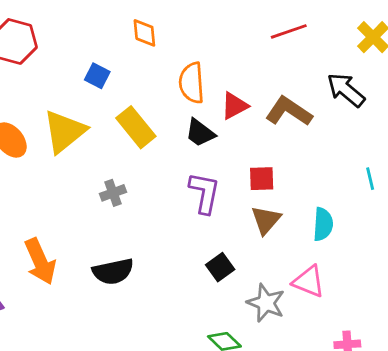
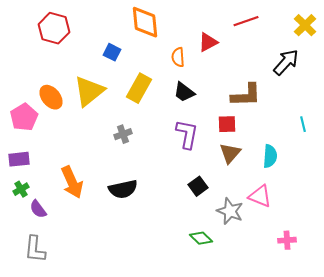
orange diamond: (144, 33) -> (145, 22), size x1.6
orange semicircle: (192, 83) -> (178, 57), size x0.7
black arrow: (346, 90) -> (286, 62), turned 92
red triangle: (234, 106) -> (208, 42), moved
brown L-shape: (289, 111) -> (246, 95), moved, turned 144
yellow rectangle: (136, 127) -> (139, 88), turned 68

